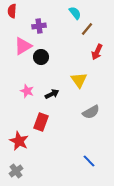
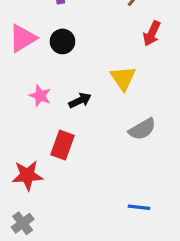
pink triangle: (23, 46) -> (23, 38), moved
red star: (19, 141) -> (27, 175), turned -30
blue line: (89, 161) -> (139, 207), turned -40

